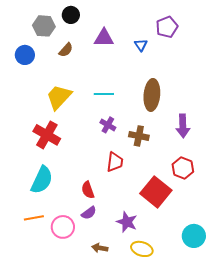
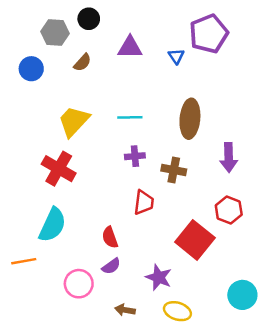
purple pentagon: (167, 27) -> (209, 34), size x1.4
purple cross: (108, 125) -> (135, 156), turned -35
orange line: (34, 218) -> (24, 261), moved

